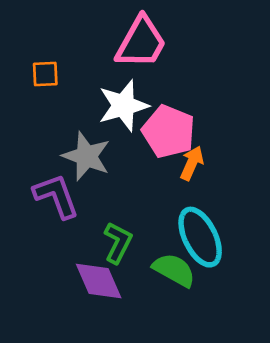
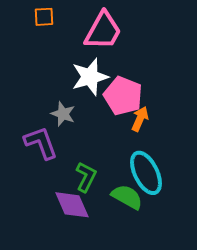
orange square: (45, 74) -> (44, 17), moved
gray star: (86, 156) -> (63, 114), size x0.7

